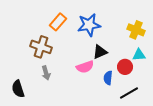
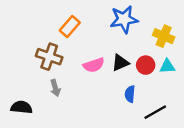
blue star: (89, 25) -> (124, 19), moved
pink semicircle: (85, 67) -> (94, 65), moved
red circle: (125, 67) -> (146, 65), moved
black semicircle: (18, 89) -> (22, 107), turned 114

